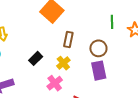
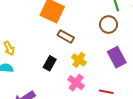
brown rectangle: (68, 39) -> (66, 36), moved, turned -56
brown circle: (98, 48) -> (109, 24), moved

